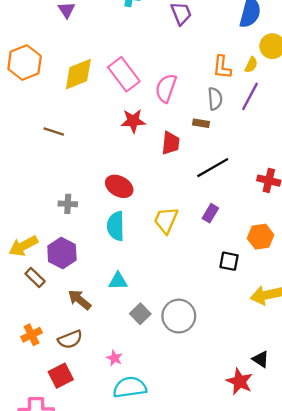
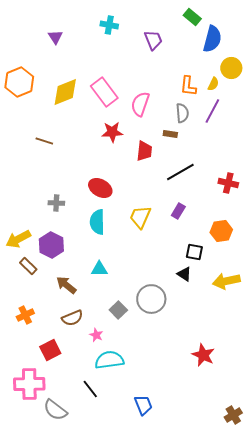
gray square: (140, 314) -> (118, 310), moved
brown semicircle: (70, 339) -> (72, 318), moved
black triangle: (261, 359) -> (184, 274), moved

